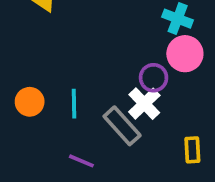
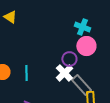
gray rectangle: (122, 126) -> (81, 85), moved

